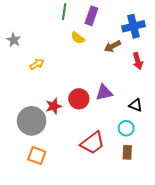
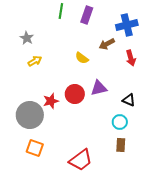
yellow semicircle: (78, 38) -> (82, 58), moved
gray star: (14, 40) -> (27, 38), moved
red trapezoid: (93, 143) -> (81, 160), moved

